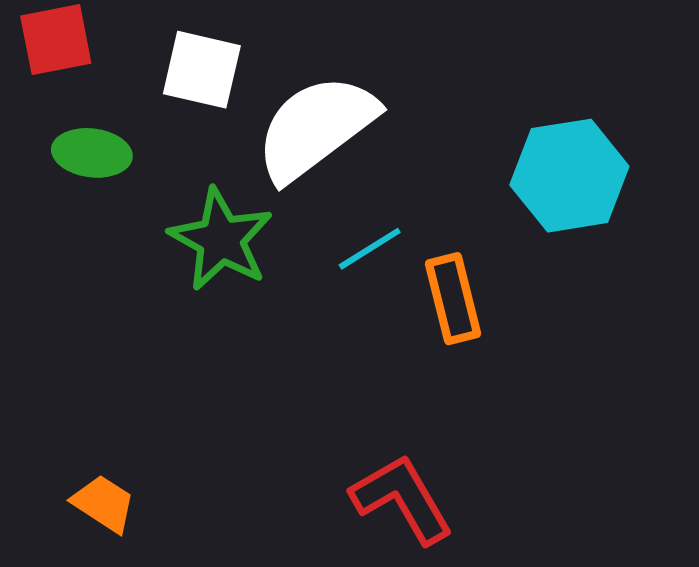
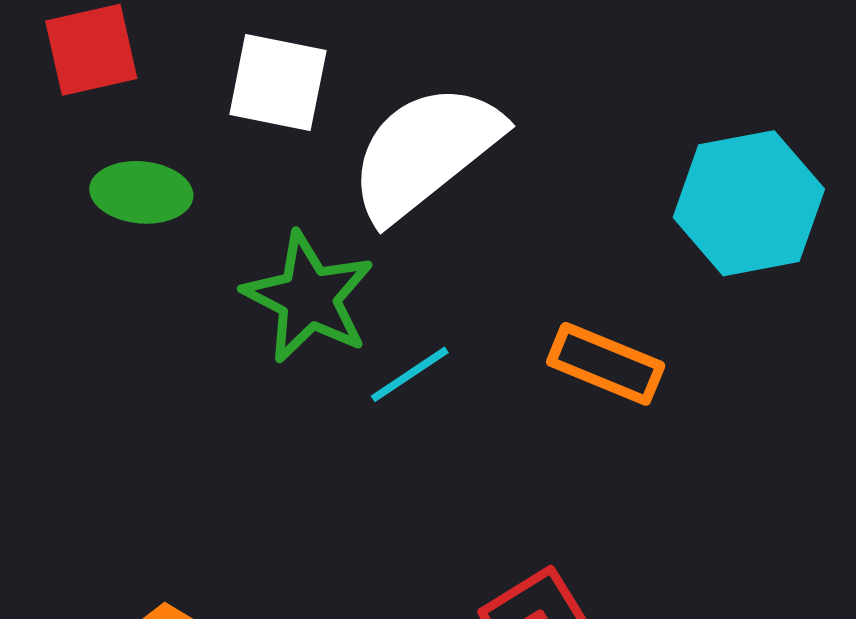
cyan line: (370, 249) -> (410, 374), moved
orange rectangle: (453, 299) -> (606, 364), turned -52

